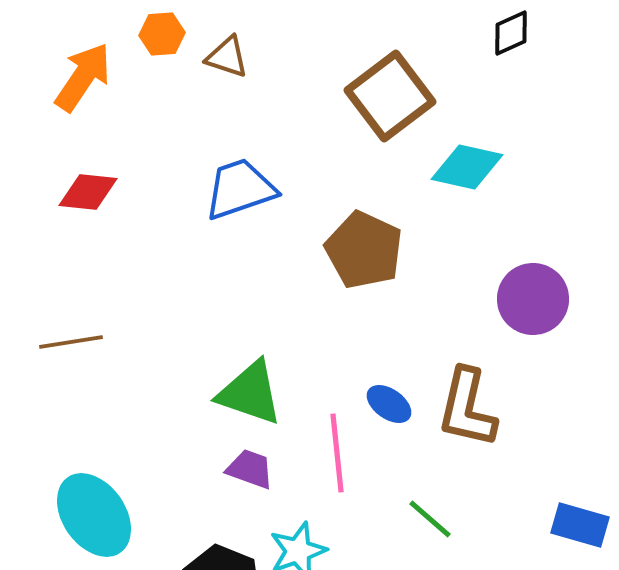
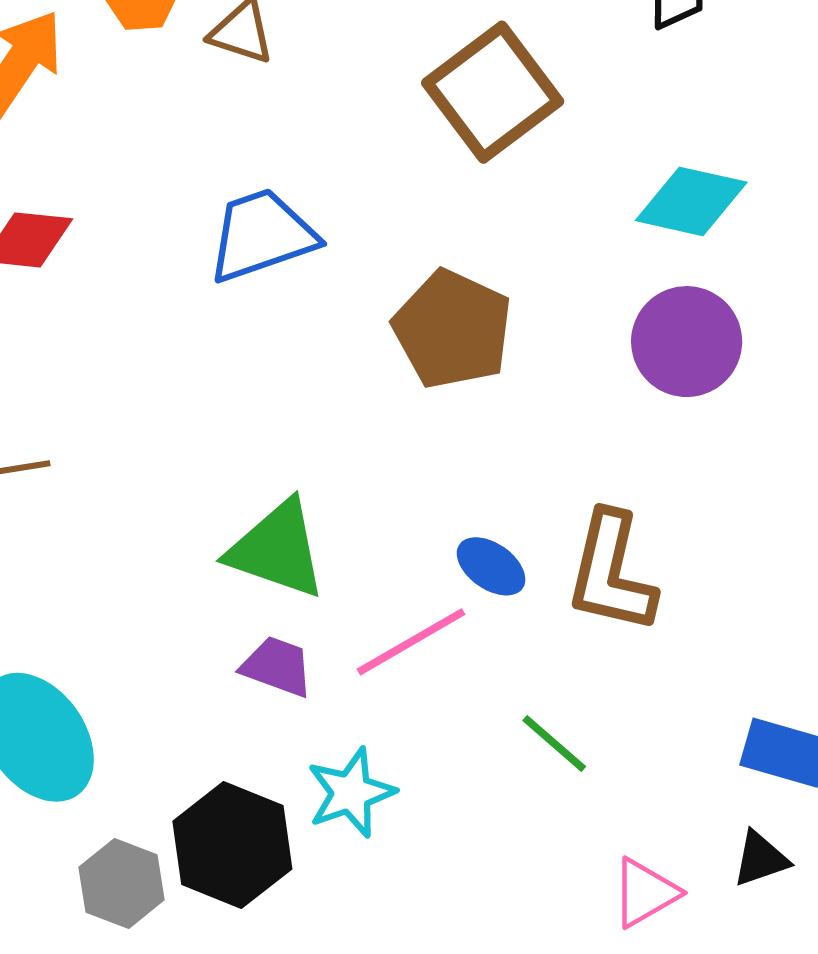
cyan diamond: (467, 167) -> (691, 201), moved
purple circle: (533, 299) -> (687, 342), moved
pink line: (337, 453) -> (411, 642), turned 66

